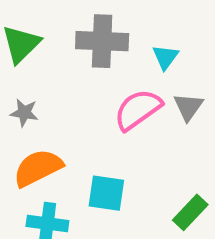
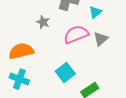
gray star: (24, 113) -> (43, 22), moved
cyan square: (106, 193) -> (65, 73), moved, turned 30

